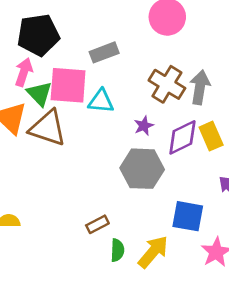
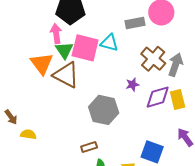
gray rectangle: (104, 52) -> (135, 23), moved
pink arrow: (24, 72) -> (56, 34), turned -36
cyan triangle: (101, 101) -> (109, 43), moved
gray hexagon: (142, 169) -> (104, 110), moved

